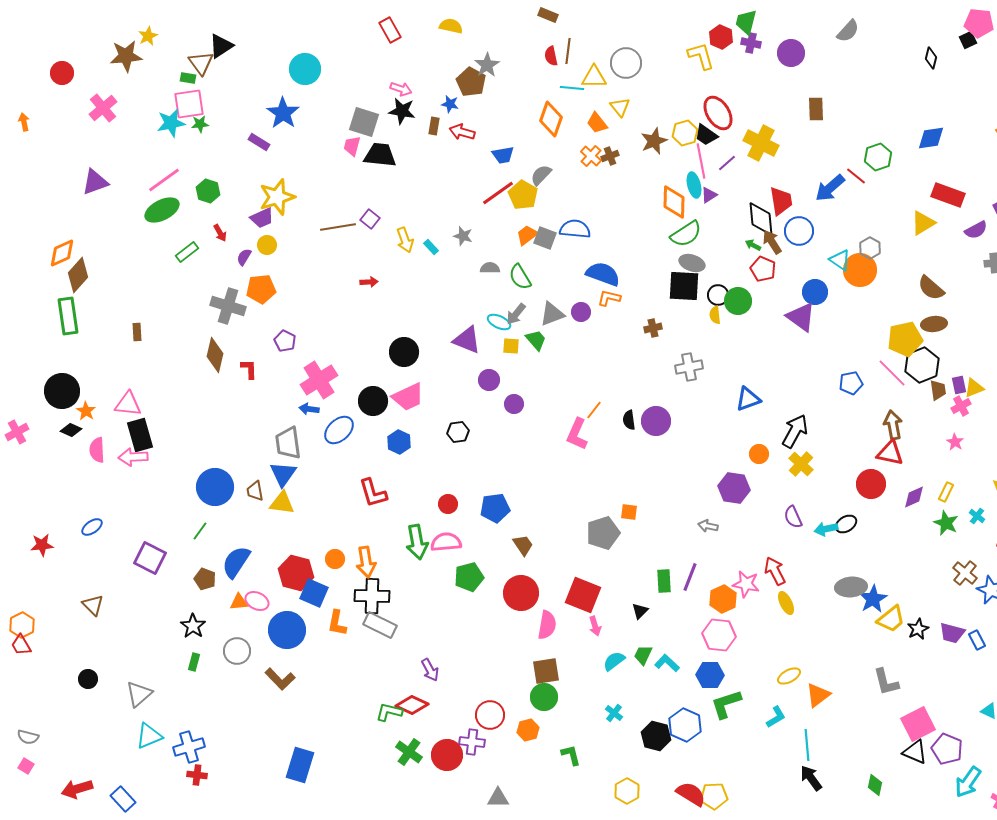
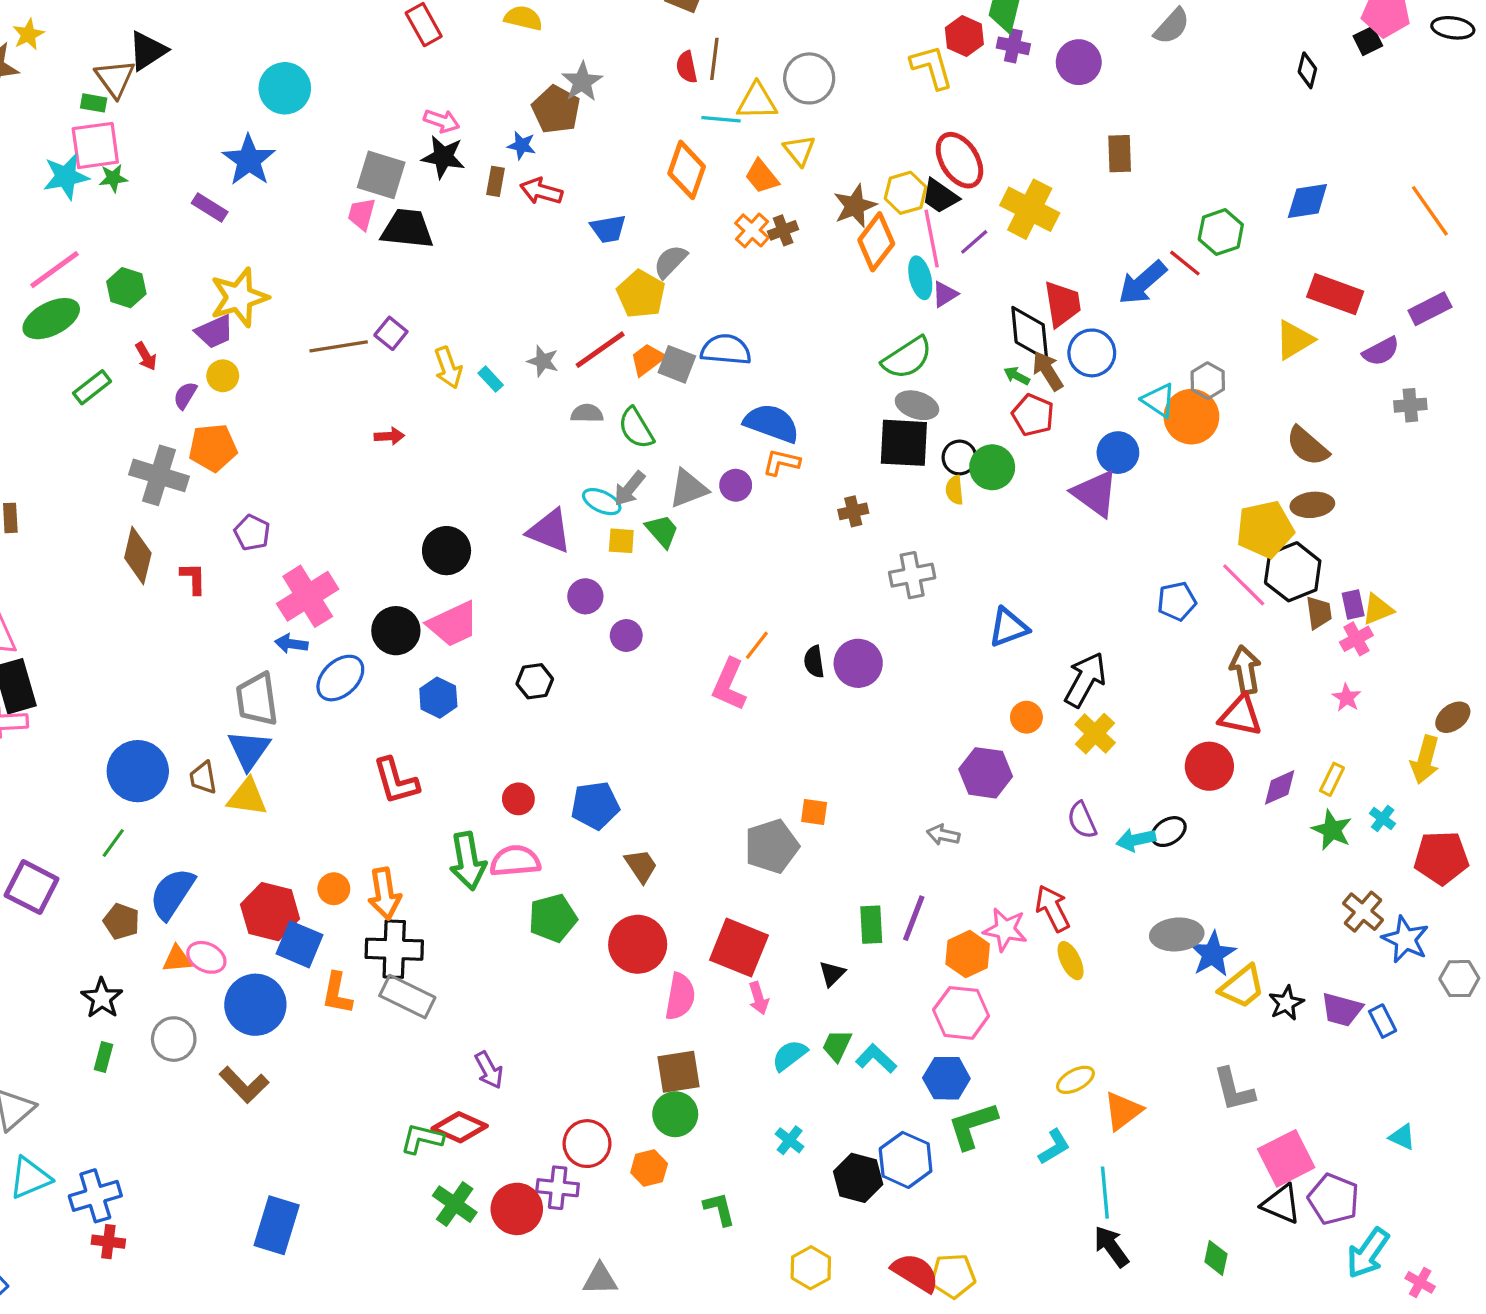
red line: (498, 193) -> (600, 350), moved
orange diamond: (674, 202) -> (876, 242), moved, turned 36

